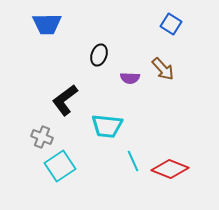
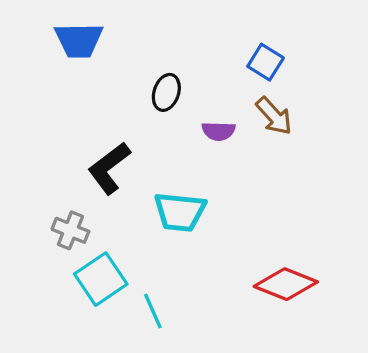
blue square: (171, 24) -> (266, 62), moved
cyan line: (133, 161) -> (153, 311), moved

